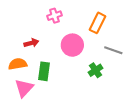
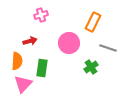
pink cross: (54, 16) -> (41, 15), moved
orange semicircle: (18, 64) -> (17, 61), turned 102

